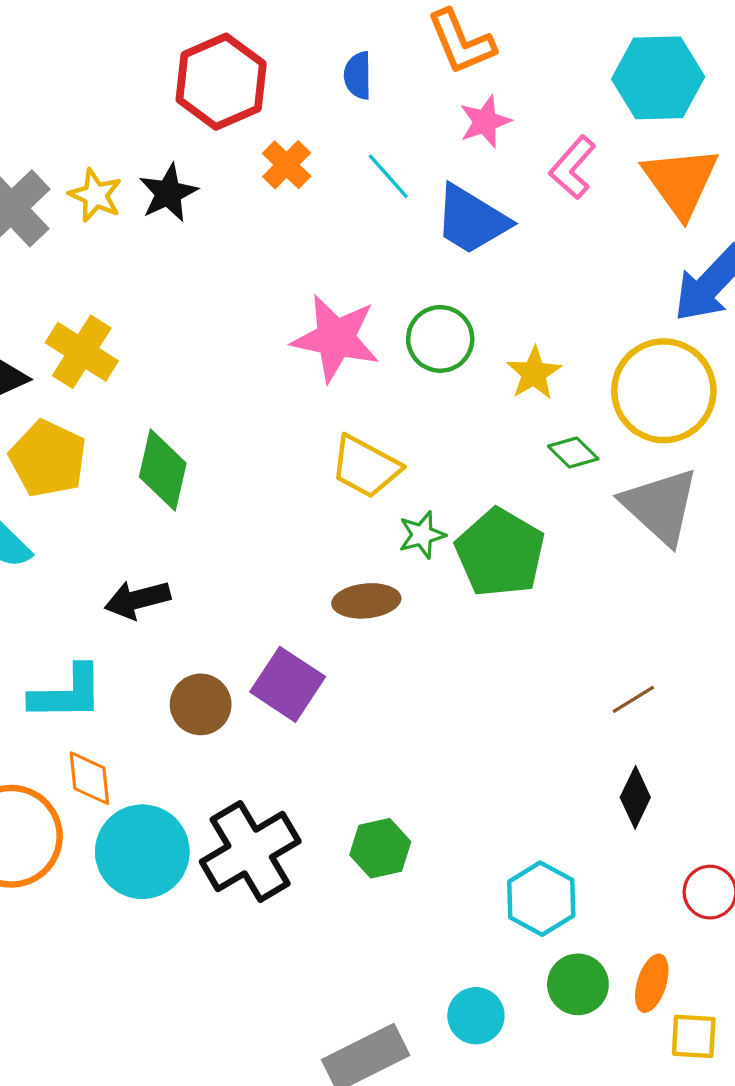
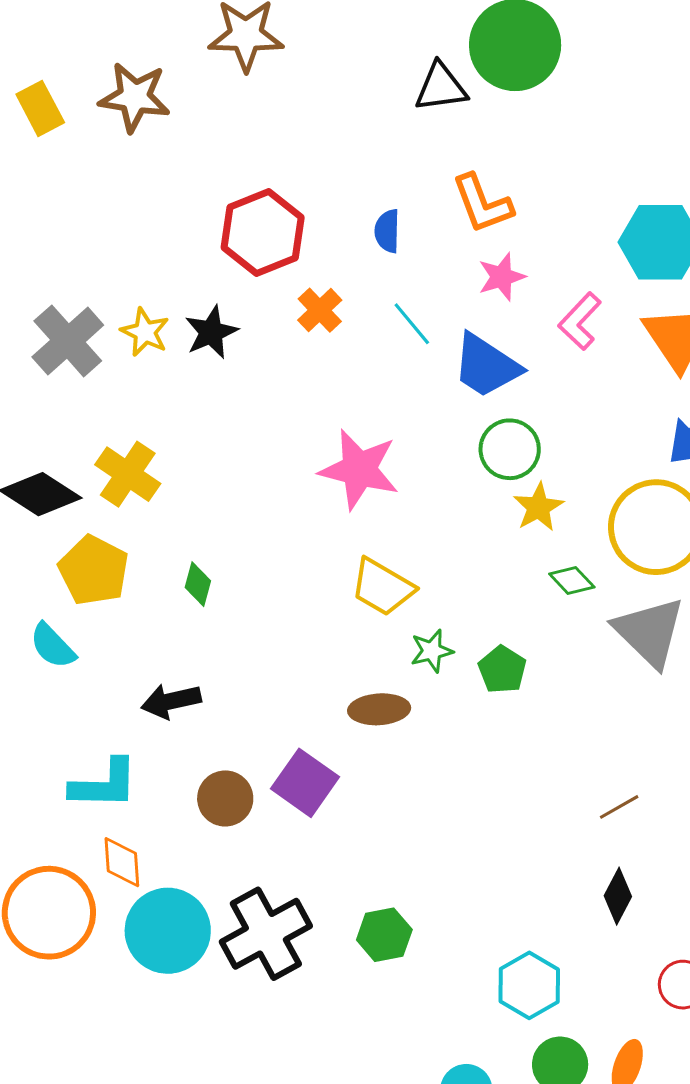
green circle: (440, 339) -> (510, 449), moved
green diamond: (163, 470) -> (198, 584), size x0.6
green pentagon: (500, 553) -> (502, 670), size x0.6

